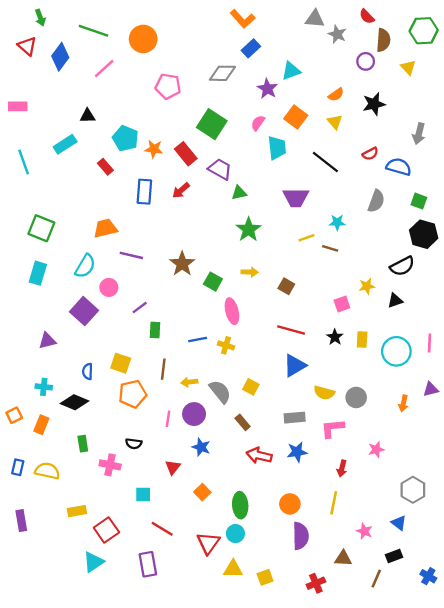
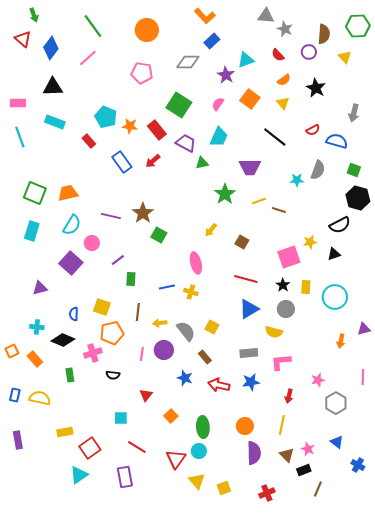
red semicircle: (367, 16) -> (278, 55), moved
green line: (93, 31) -> (93, 26), moved, turned 35
orange circle: (143, 39) -> (147, 30), moved
black star: (374, 104) -> (316, 88), turned -30
pink rectangle: (18, 106) -> (18, 103), moved
black triangle: (88, 116) -> (53, 87), moved, size x1.5
cyan rectangle: (65, 144) -> (55, 122), turned 54
cyan trapezoid: (277, 148) -> (219, 137), moved, turned 30
blue rectangle: (144, 192) -> (122, 162), turned -40
cyan star: (337, 222) -> (297, 180), moved
orange trapezoid: (105, 228) -> (68, 193), moved
green star: (248, 229) -> (225, 194), moved
brown star: (182, 264) -> (143, 213), moved
yellow arrow: (250, 272) -> (211, 230), turned 128
green square: (213, 282) -> (159, 235), moved
pink square: (342, 304) -> (289, 257), size x1.6
pink line: (429, 343) -> (363, 377), moved
gray circle: (356, 397) -> (286, 309), moved
orange rectangle: (41, 425) -> (35, 359), turned -63
blue star: (201, 447) -> (185, 378), moved
pink cross: (110, 465) -> (93, 353), moved, turned -30
gray hexagon: (413, 490) -> (336, 403), moved
black rectangle: (394, 556) -> (304, 470), moved
brown triangle: (343, 558) -> (287, 455), moved, turned 42
yellow triangle: (233, 569) -> (197, 481), turned 48
blue cross: (428, 576) -> (358, 465), moved

